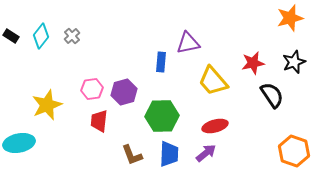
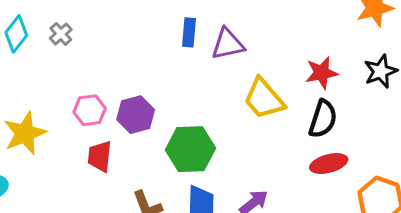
blue rectangle: (161, 62) -> (189, 32), moved
black semicircle: (272, 95) -> (323, 119), moved, turned 52
red ellipse: (215, 126) -> (329, 164), moved

